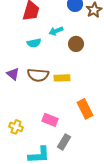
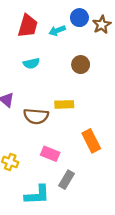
cyan arrow: (56, 31) -> (57, 31), moved
brown semicircle: (38, 75) -> (36, 116), moved

